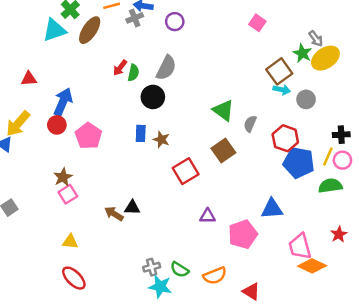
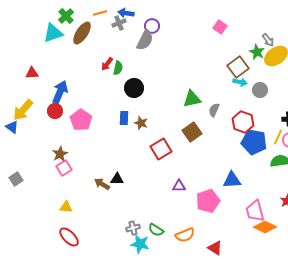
gray semicircle: (166, 68) -> (145, 40), moved
green triangle: (223, 110) -> (192, 99), turned -48

